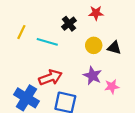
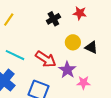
cyan line: (47, 42) -> (15, 55), moved
red arrow: (50, 78) -> (46, 59), moved, turned 45

